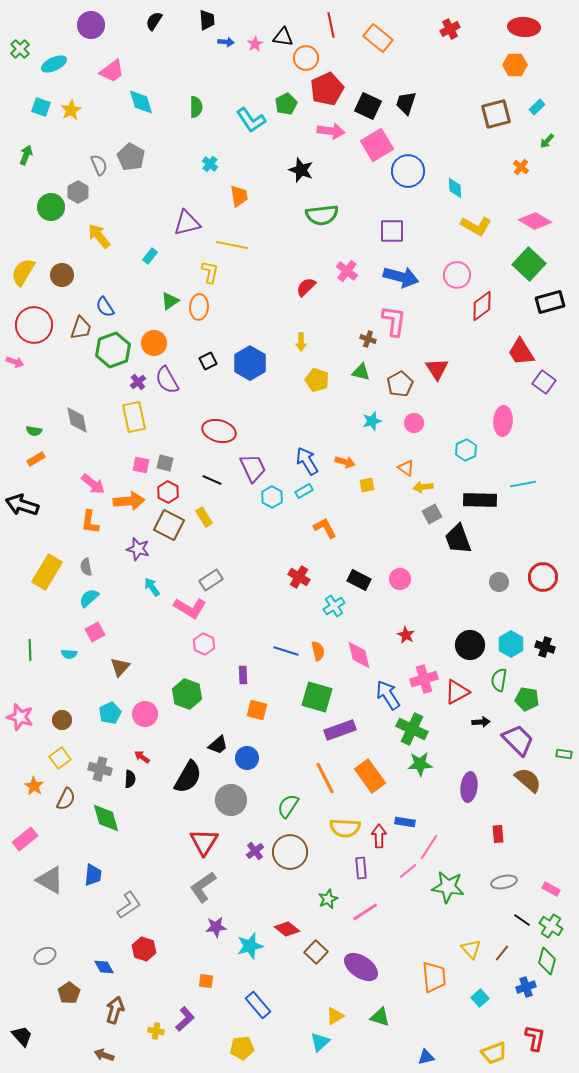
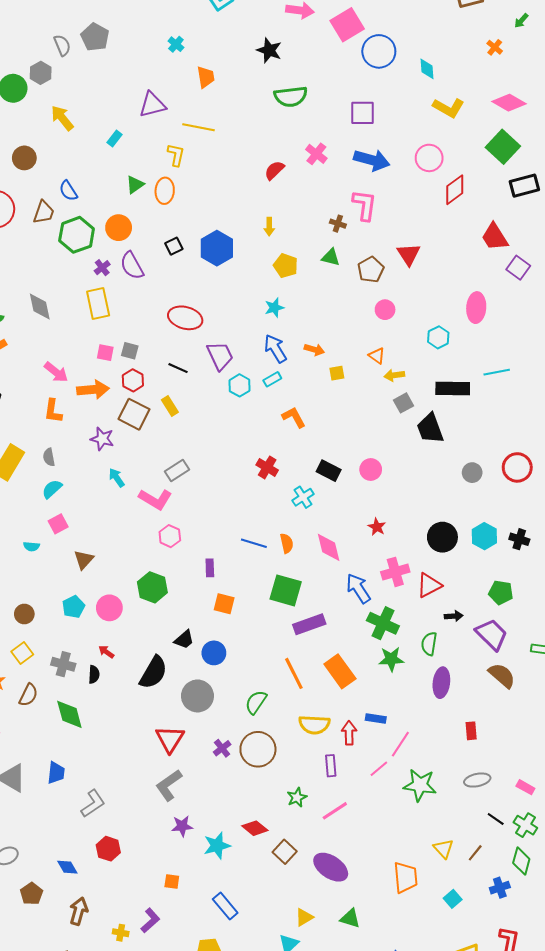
cyan star: (372, 421) -> (274, 308), moved
green semicircle: (499, 680) -> (429, 644), moved

